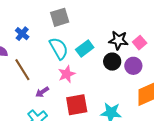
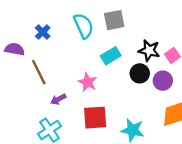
gray square: (60, 17) -> (114, 20), moved
cyan semicircle: (59, 48) -> (84, 26), moved
pink star: (67, 74) -> (88, 82), turned -30

